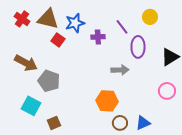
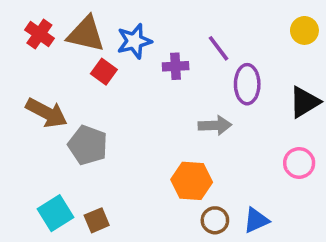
yellow circle: (150, 17) -> (304, 30), moved
cyan square: (31, 106) -> (56, 213), moved, turned 30

